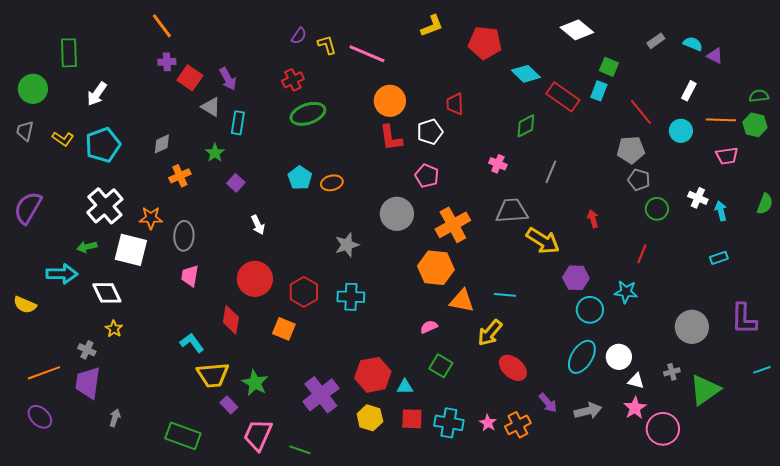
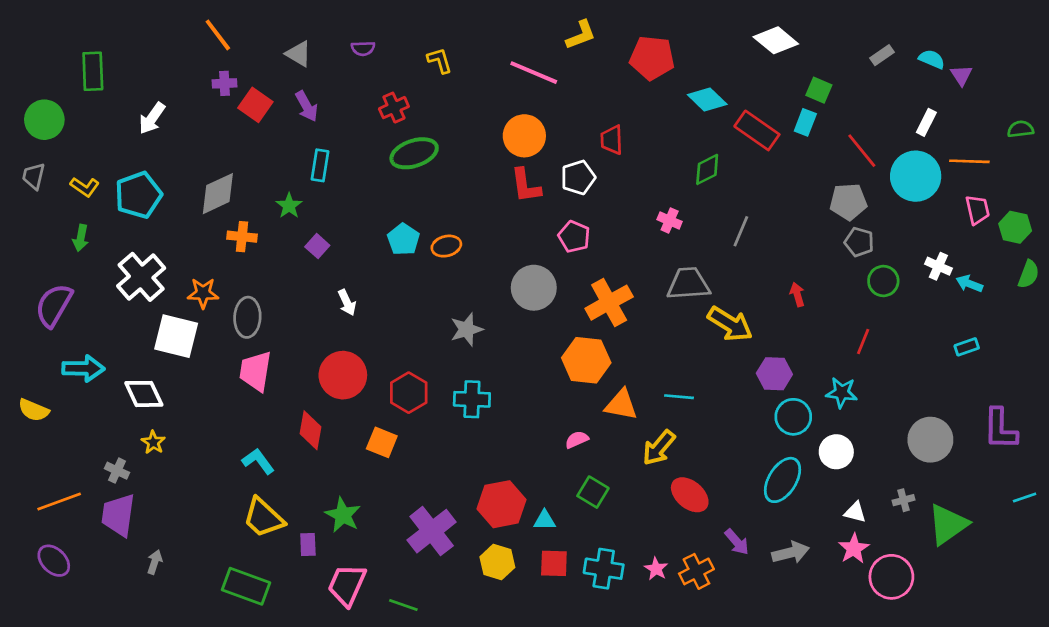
purple semicircle: (299, 36) -> (363, 48), moved, turned 54
pink line: (367, 54) -> (534, 73), moved
purple triangle: (715, 56) -> (961, 75), turned 30
white arrow: (97, 94) -> (152, 118), moved
gray triangle: (211, 107) -> (298, 54), moved
green hexagon: (755, 125) -> (1015, 227), moved
cyan circle: (681, 131) -> (916, 176), size x1.6
gray diamond: (162, 144) -> (218, 194), size x1.6
pink trapezoid: (727, 156) -> (977, 210), turned -95
orange cross: (180, 176) -> (242, 237), turned 30
purple semicircle: (28, 208) -> (54, 305), moved
cyan arrow: (721, 211) -> (969, 284), turned -54
green arrow: (87, 247) -> (81, 238), moved, turned -66
pink trapezoid: (190, 276) -> (255, 371), size x1.4
white circle: (619, 357) -> (836, 452), moved
yellow trapezoid: (213, 375) -> (264, 518), moved, turned 48
purple rectangle: (229, 405) -> (308, 545), turned 42

